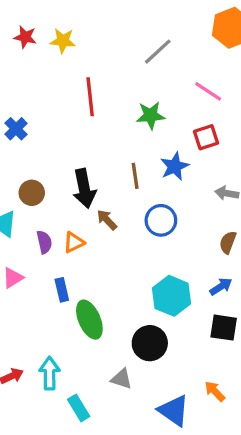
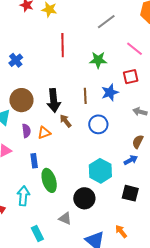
brown circle: (32, 193) -> (21, 100), size x1.5
blue arrow: (221, 287) -> (131, 160), moved
cyan arrow: (50, 373) -> (23, 196), moved

